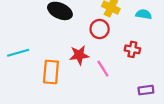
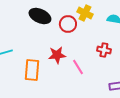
red circle: (100, 29) -> (68, 24), moved

